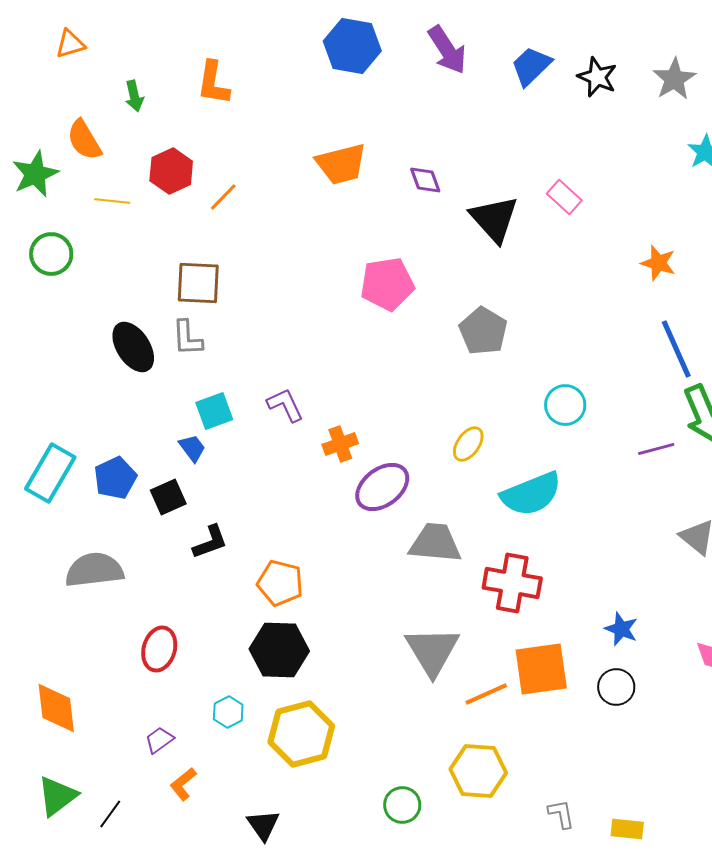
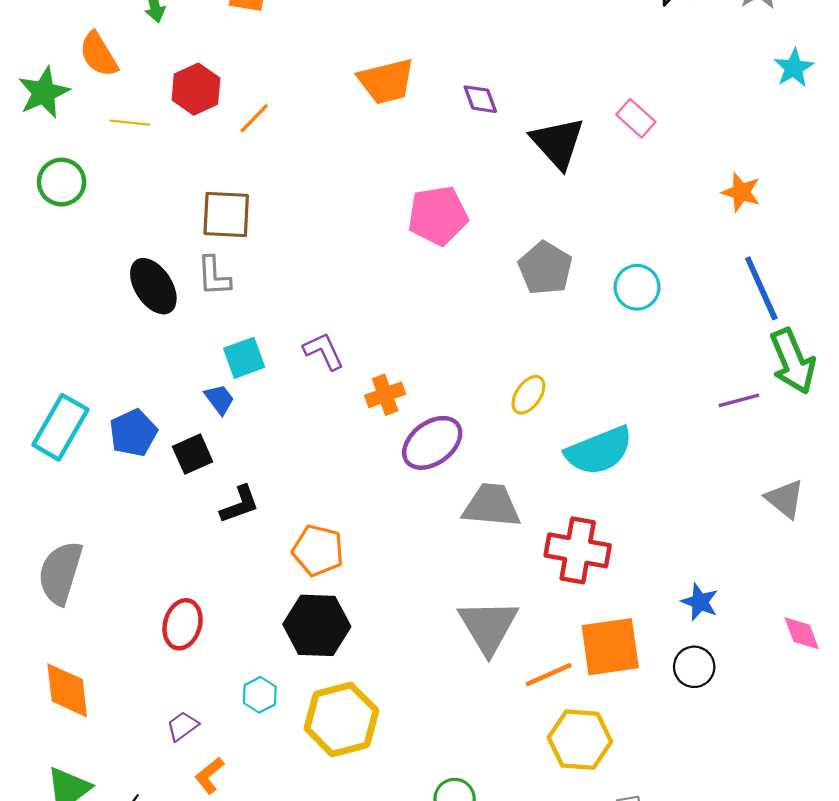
cyan circle: (565, 405) -> (637, 287), moved
gray semicircle: (94, 570) -> (60, 573), moved, turned -66
yellow hexagon: (478, 771) -> (580, 740), moved

